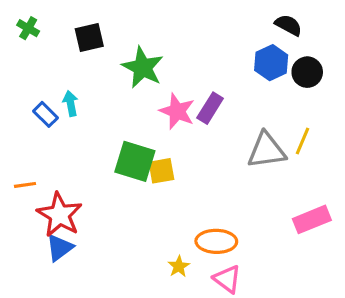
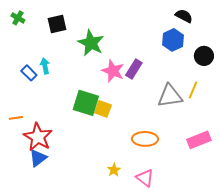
black circle: (307, 72) -> (204, 56), moved
yellow square: (161, 171) -> (103, 109), turned 30
orange ellipse: (216, 241) -> (145, 139), moved

